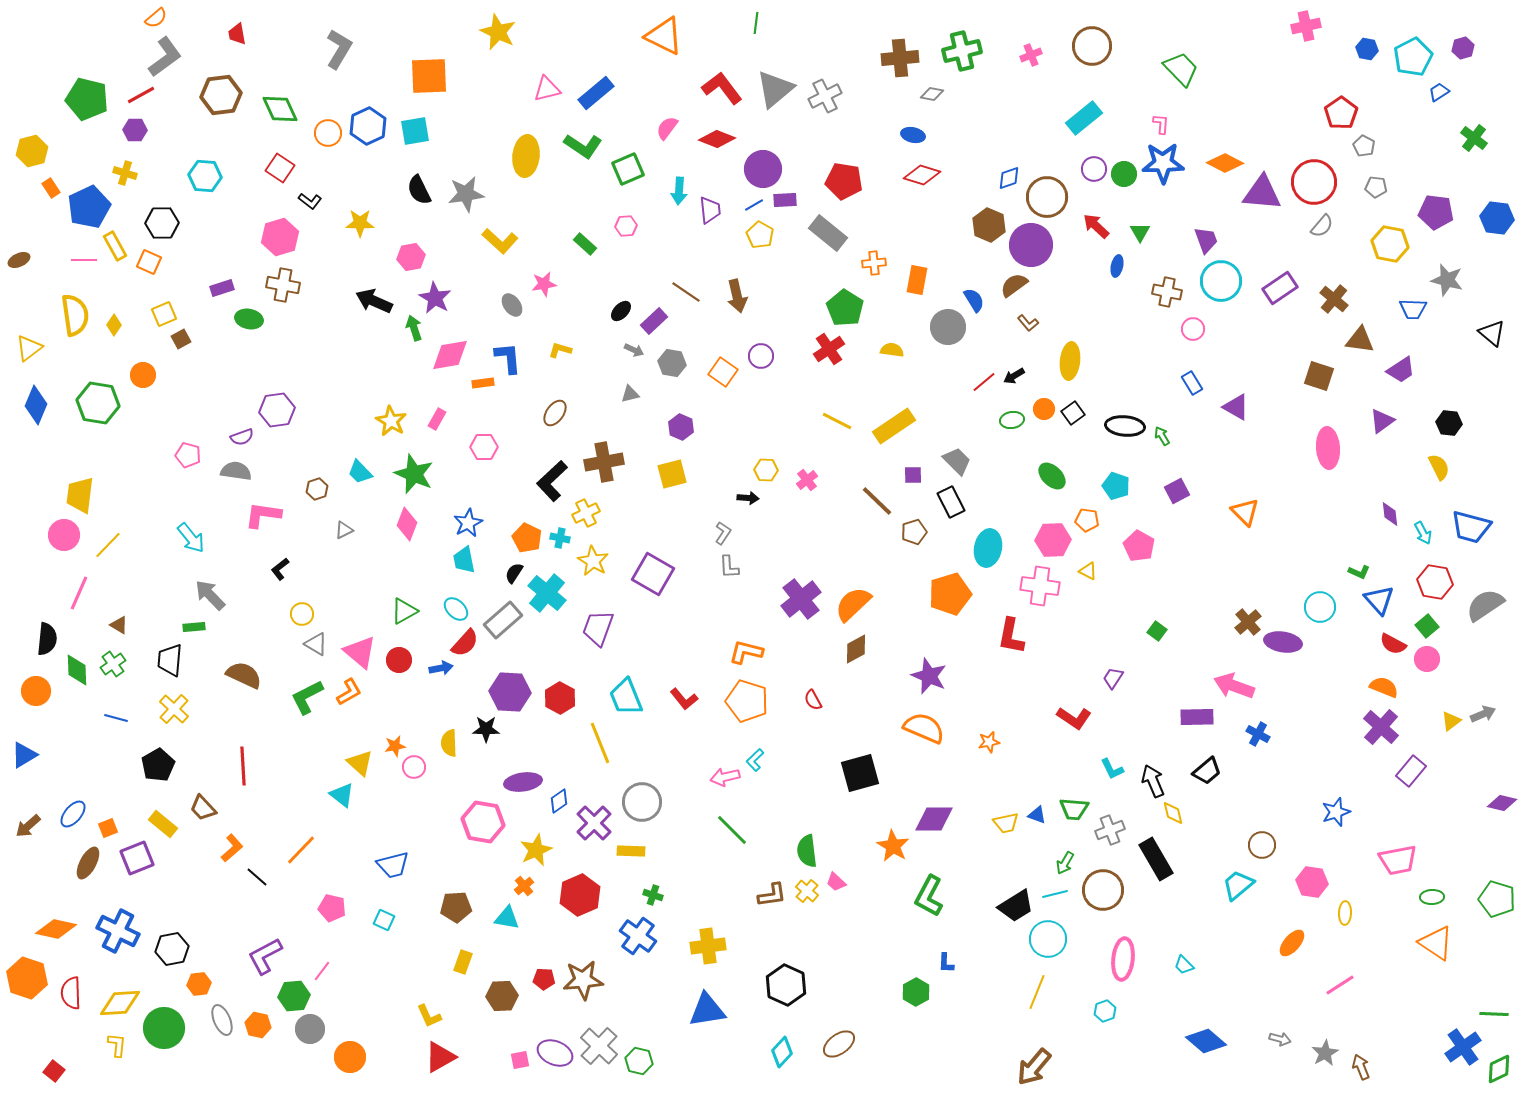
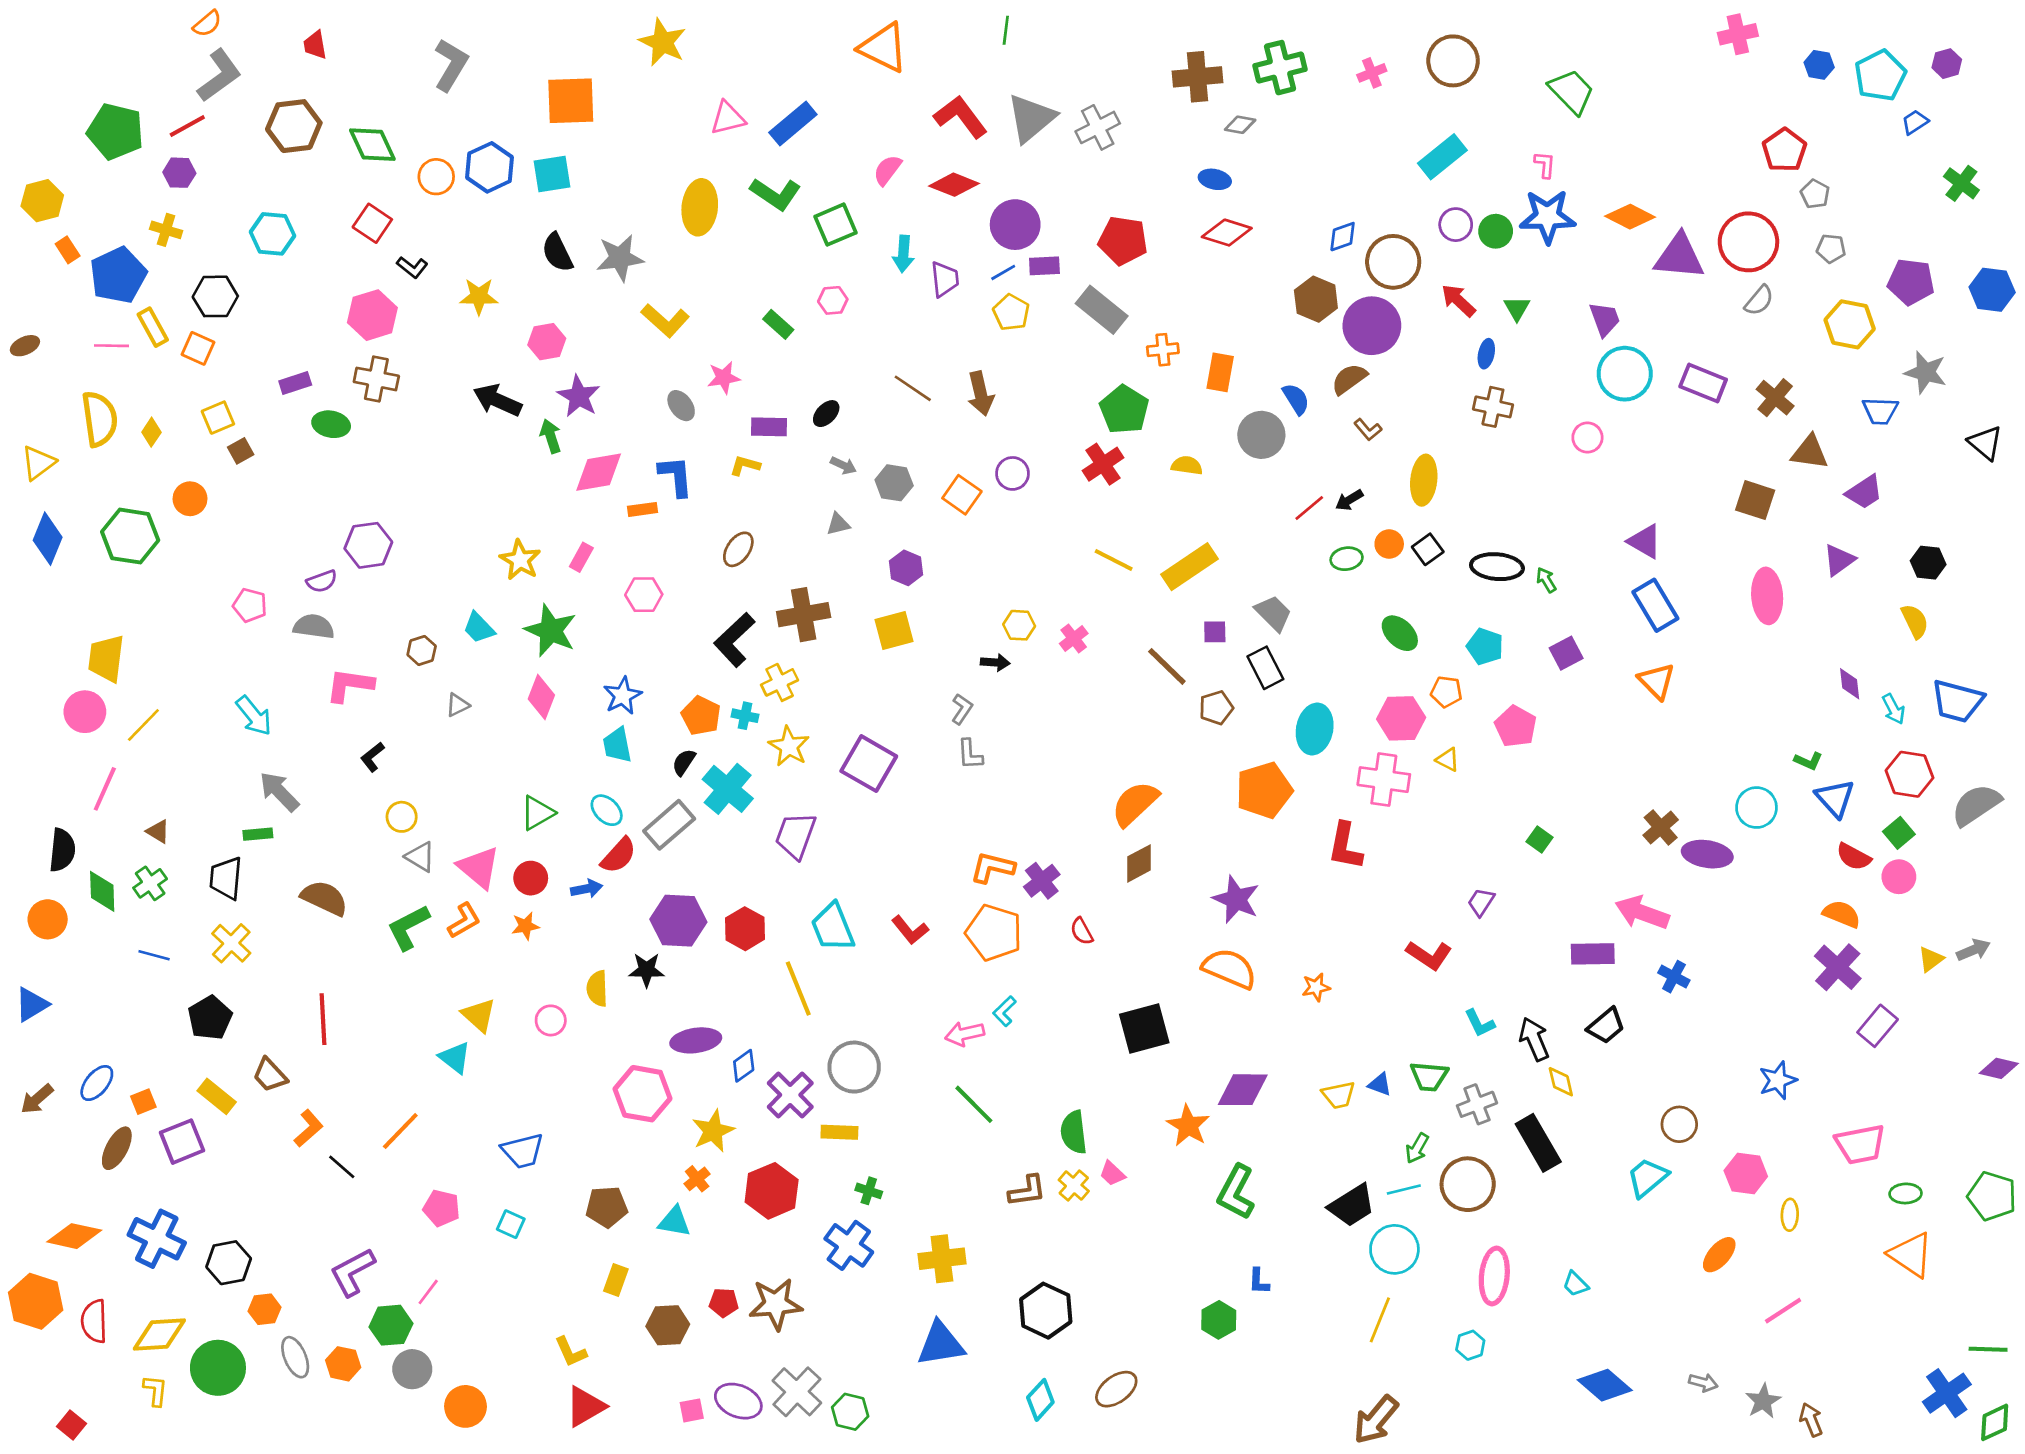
purple rectangle: (1280, 288) -> (1703, 383), turned 56
brown cross: (1167, 292) -> (1493, 407), moved
purple rectangle: (654, 321) -> (769, 427), moved, turned 44
blue rectangle: (1192, 383) -> (1655, 605), moved, size x1.6
purple cross: (801, 599) -> (1042, 881), moved, size x0.7
orange star: (395, 746) -> (525, 926), moved

